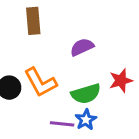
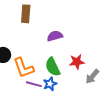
orange L-shape: (40, 82) -> (24, 68), moved
green semicircle: (86, 94) -> (53, 67), turned 72

